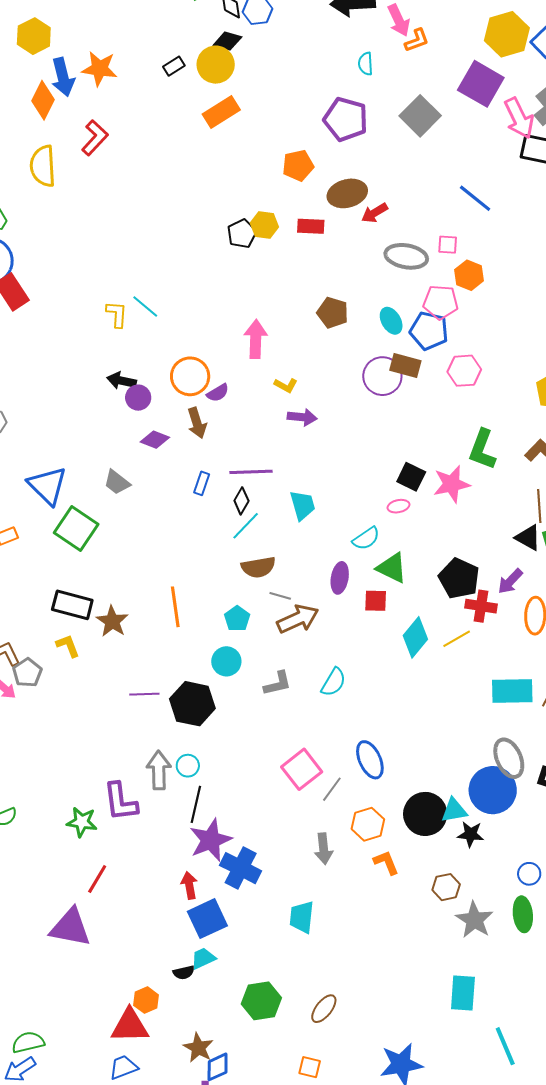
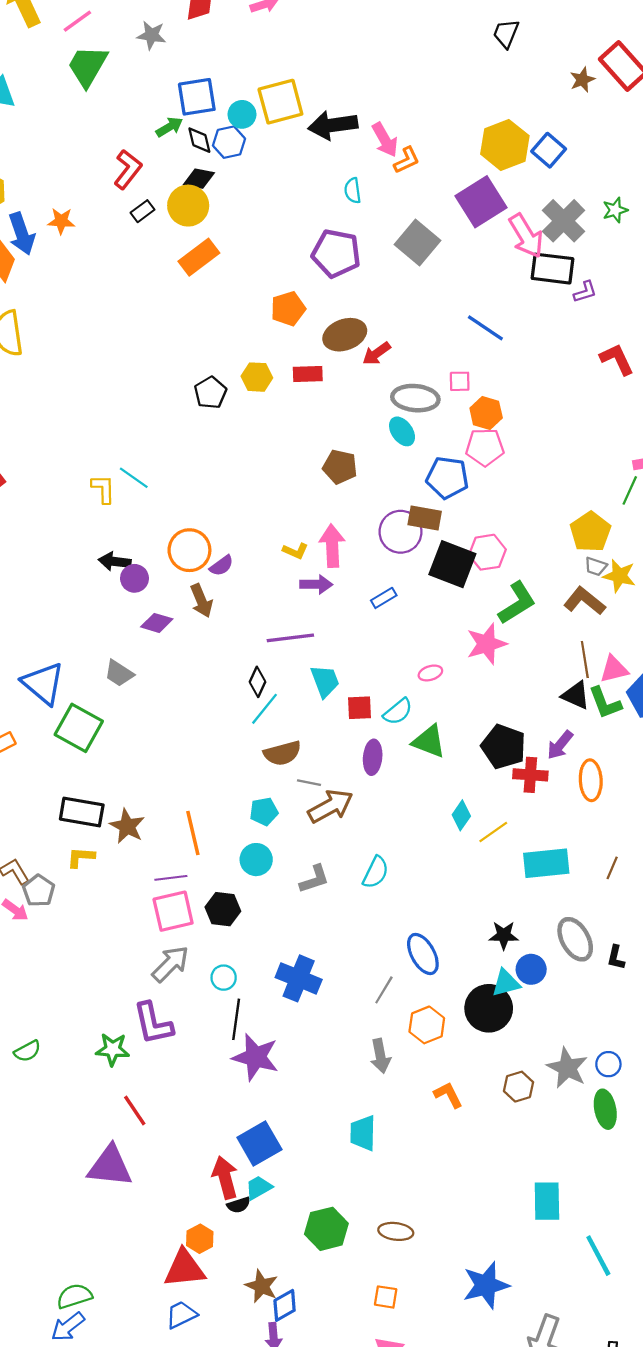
orange star: (100, 69) -> (61, 221), size x0.7
purple square: (481, 84) -> (481, 202), turned 33
red L-shape: (95, 138) -> (128, 169), moved
black pentagon: (242, 234) -> (210, 393), moved
pink pentagon: (441, 302) -> (485, 447), moved
cyan ellipse: (391, 321) -> (402, 431), moved
pink arrow: (256, 339) -> (332, 546), moved
pink hexagon: (464, 371) -> (487, 552), moved
green L-shape: (482, 449) -> (517, 603), turned -138
purple line: (251, 472) -> (290, 638), moved
black square: (411, 477) -> (452, 564), moved, size x1.5
blue rectangle: (202, 483) -> (384, 598), moved, turned 45
red square: (376, 601) -> (360, 708), moved
orange line: (175, 607) -> (193, 833), moved
cyan pentagon: (237, 619) -> (264, 811), turned 30
cyan diamond: (415, 637) -> (461, 815), size x0.7
yellow line: (457, 639) -> (493, 832), moved
yellow L-shape: (68, 646) -> (81, 857), turned -60
cyan rectangle: (512, 691) -> (546, 863), moved
purple line: (144, 694) -> (171, 878), moved
black hexagon: (192, 704) -> (223, 909), size x0.7
pink square: (302, 769) -> (173, 911), moved, turned 30
gray arrow: (159, 770) -> (170, 964), moved, turned 51
blue circle: (493, 790) -> (531, 969), moved, size x0.6
cyan triangle: (454, 810) -> (506, 983), moved
black star: (471, 834) -> (504, 935), moved
purple star: (211, 840) -> (256, 1057), turned -30
orange L-shape: (386, 863) -> (448, 1095), moved
blue cross: (241, 868) -> (299, 978), moved
red line: (97, 879) -> (135, 1111), turned -60
red arrow: (189, 885) -> (225, 1178), moved, size x1.4
gray star: (474, 920) -> (567, 1068), moved
brown ellipse: (324, 1009) -> (396, 1231), turned 64

